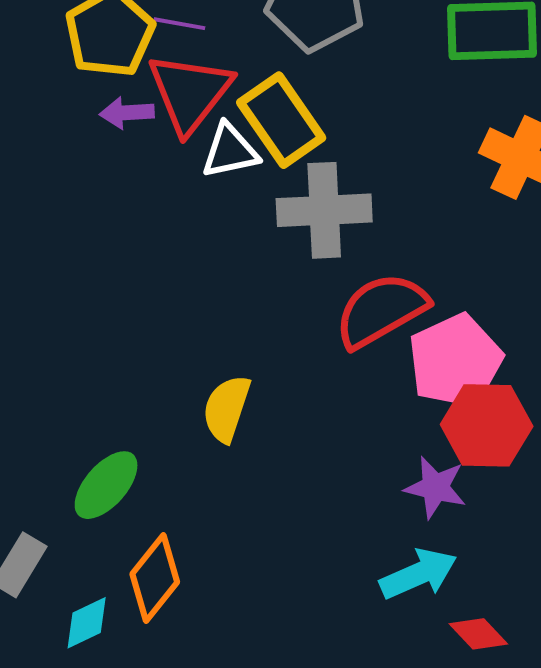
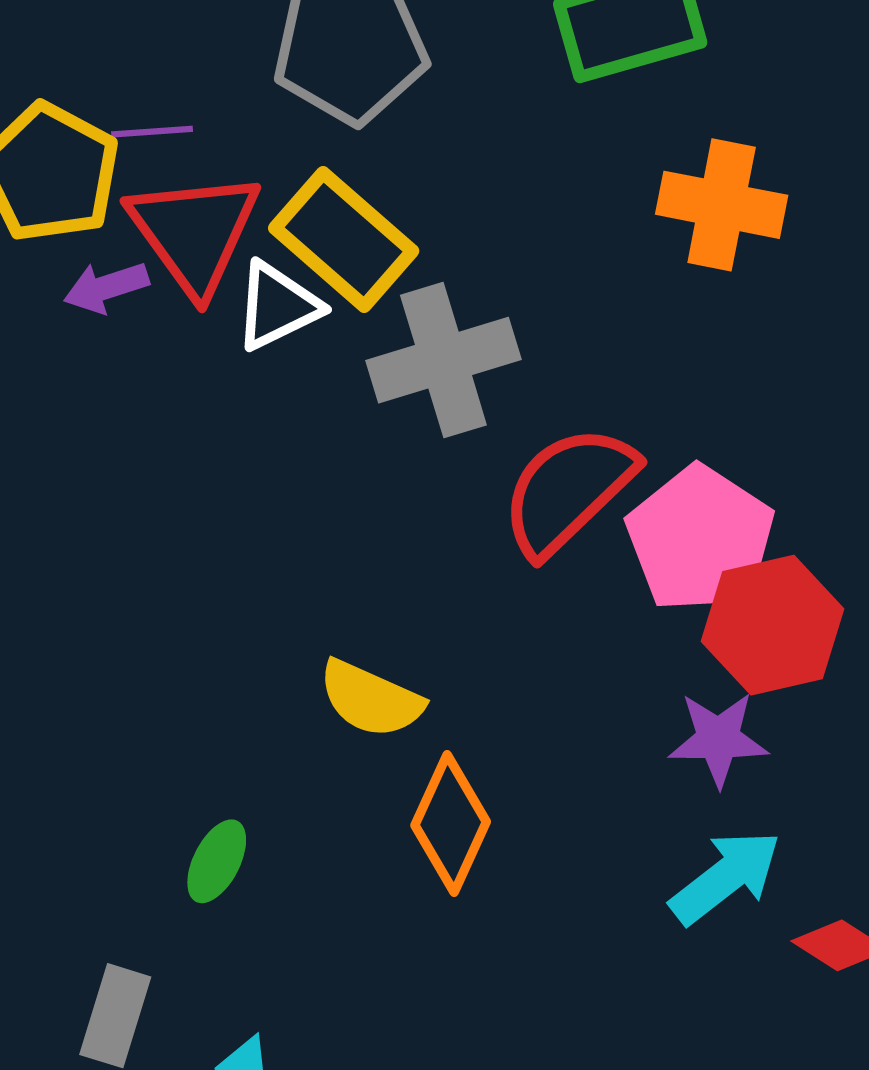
yellow semicircle: (227, 409) -> (371, 699), turned -70
green ellipse: (106, 485) -> (217, 861), size x0.7
orange diamond: (155, 578) -> (451, 824), moved

